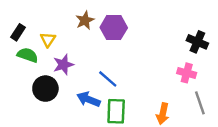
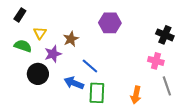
brown star: (85, 20) -> (71, 39), moved
purple hexagon: (114, 28) -> (110, 23), moved
black rectangle: (18, 32) -> (20, 15), moved

